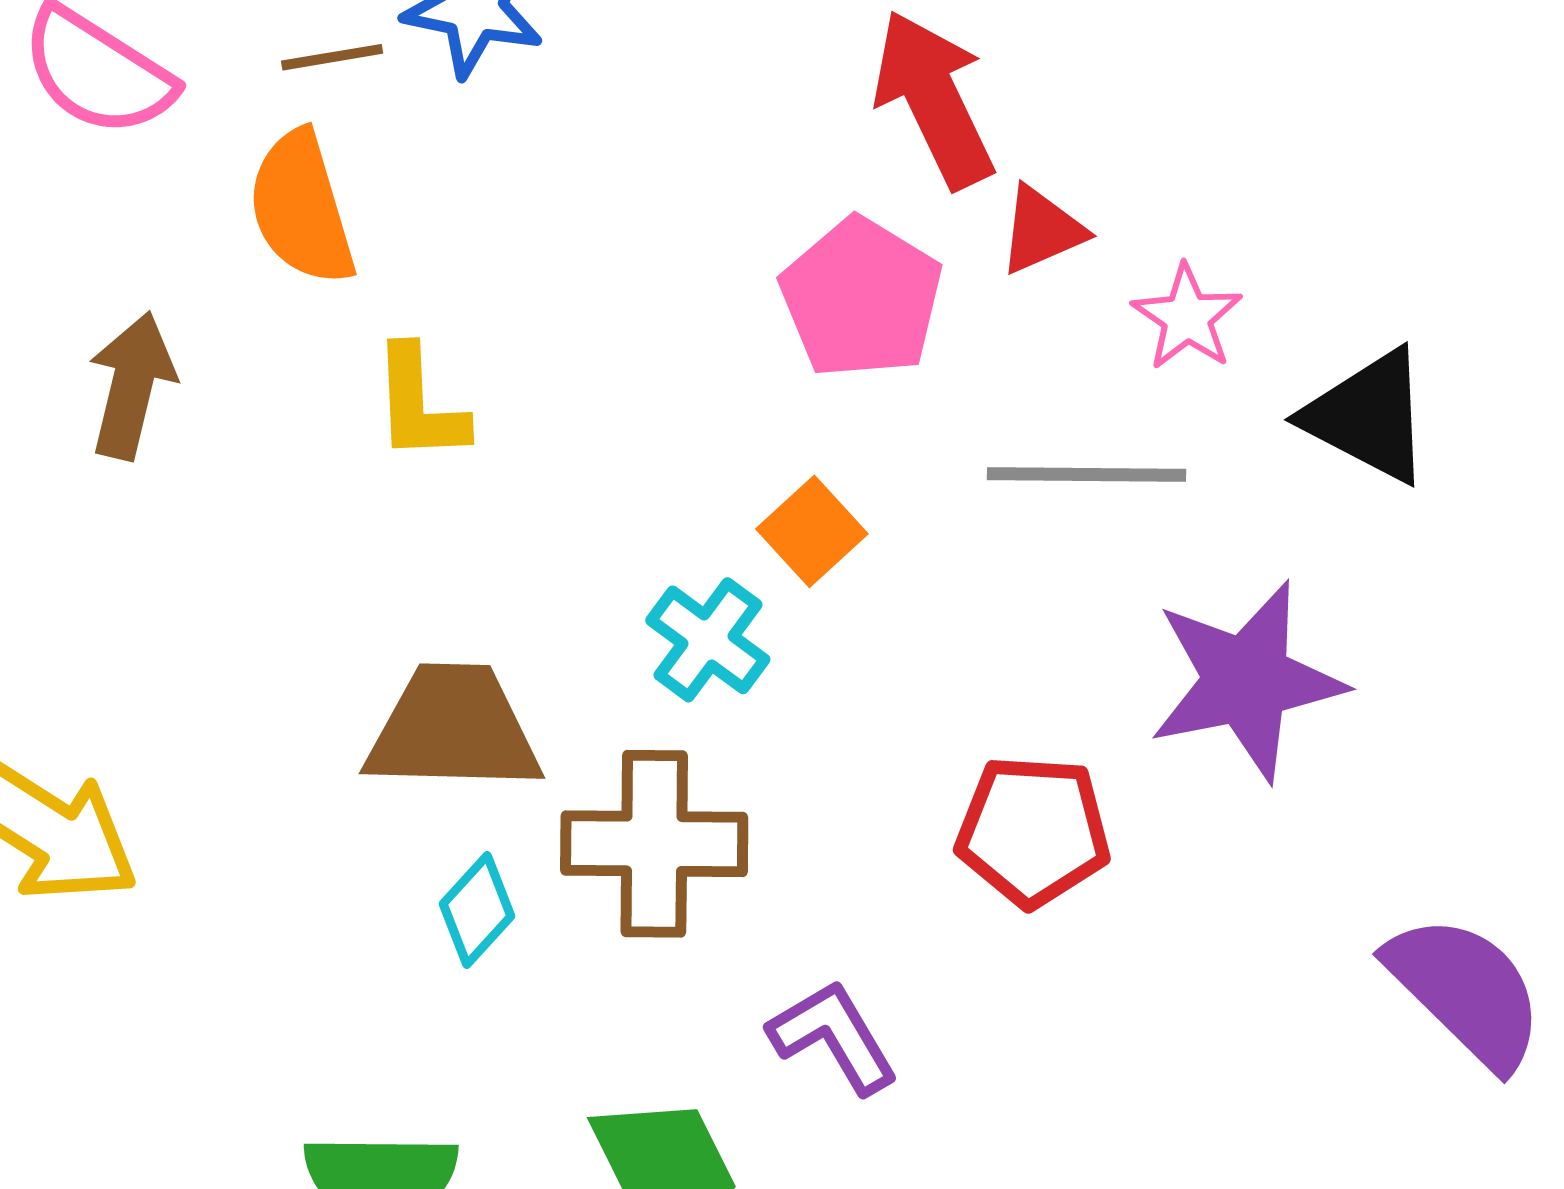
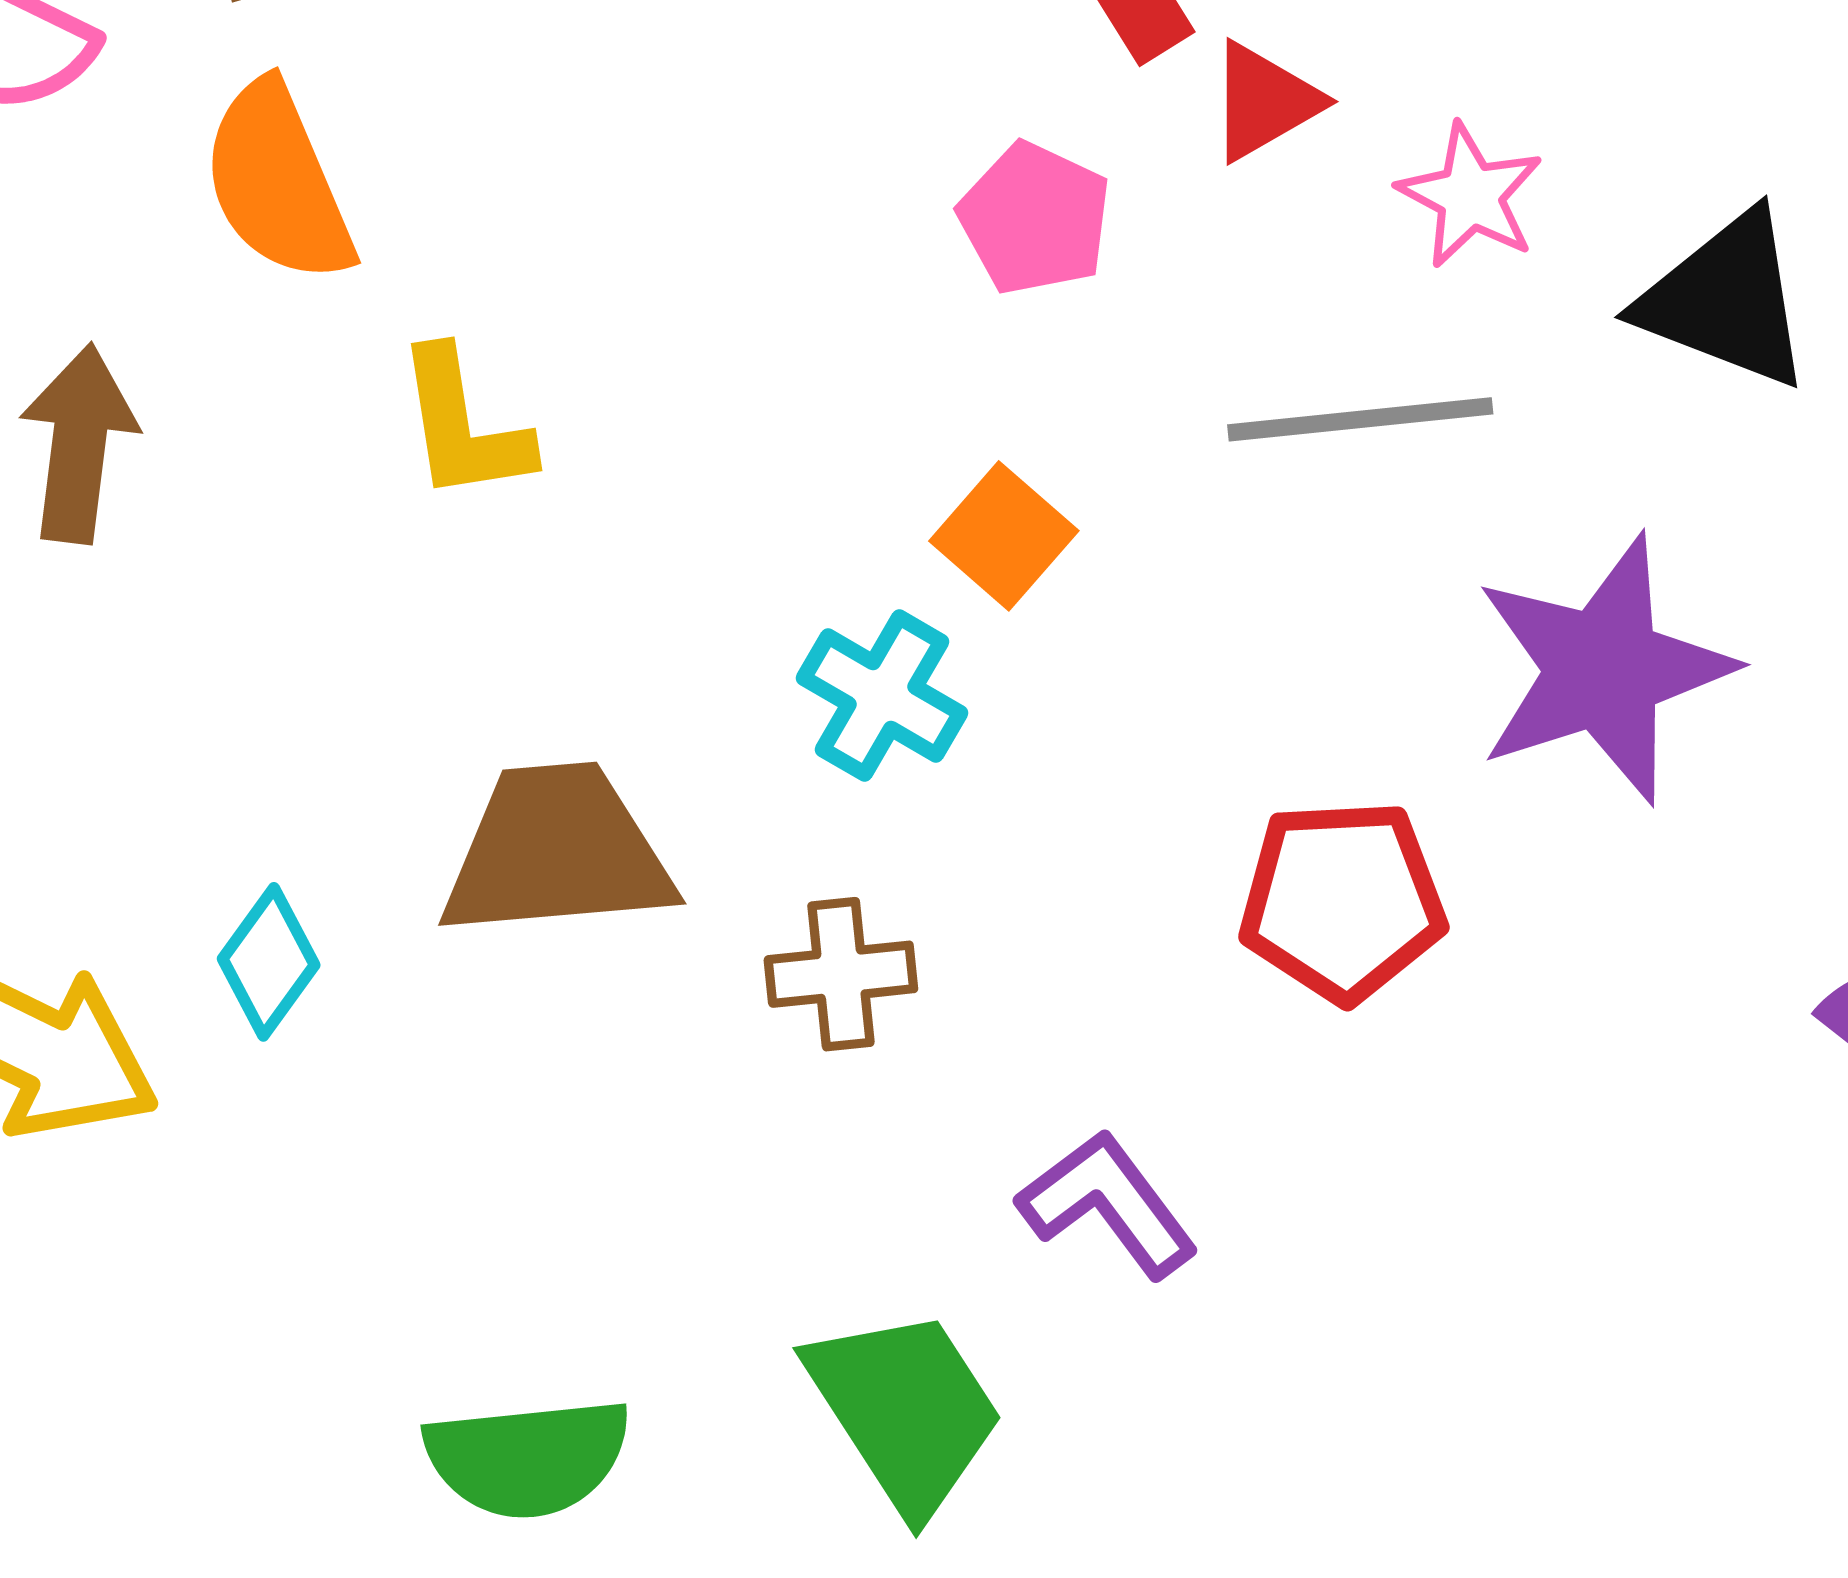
pink pentagon: (861, 298) -> (1035, 219), size x0.7
brown cross: (654, 844) -> (841, 974), size x0.6
cyan diamond: (477, 910) -> (269, 962), moved

